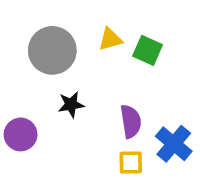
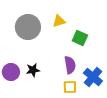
green square: (148, 50) -> (80, 38), moved
black star: (71, 105) -> (33, 70), moved

